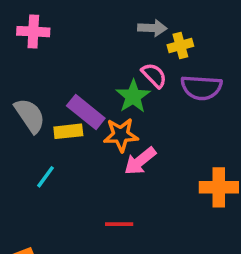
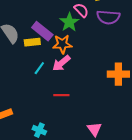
pink arrow: (140, 161) -> (61, 63), moved
cyan line: (46, 177) -> (39, 68), moved

